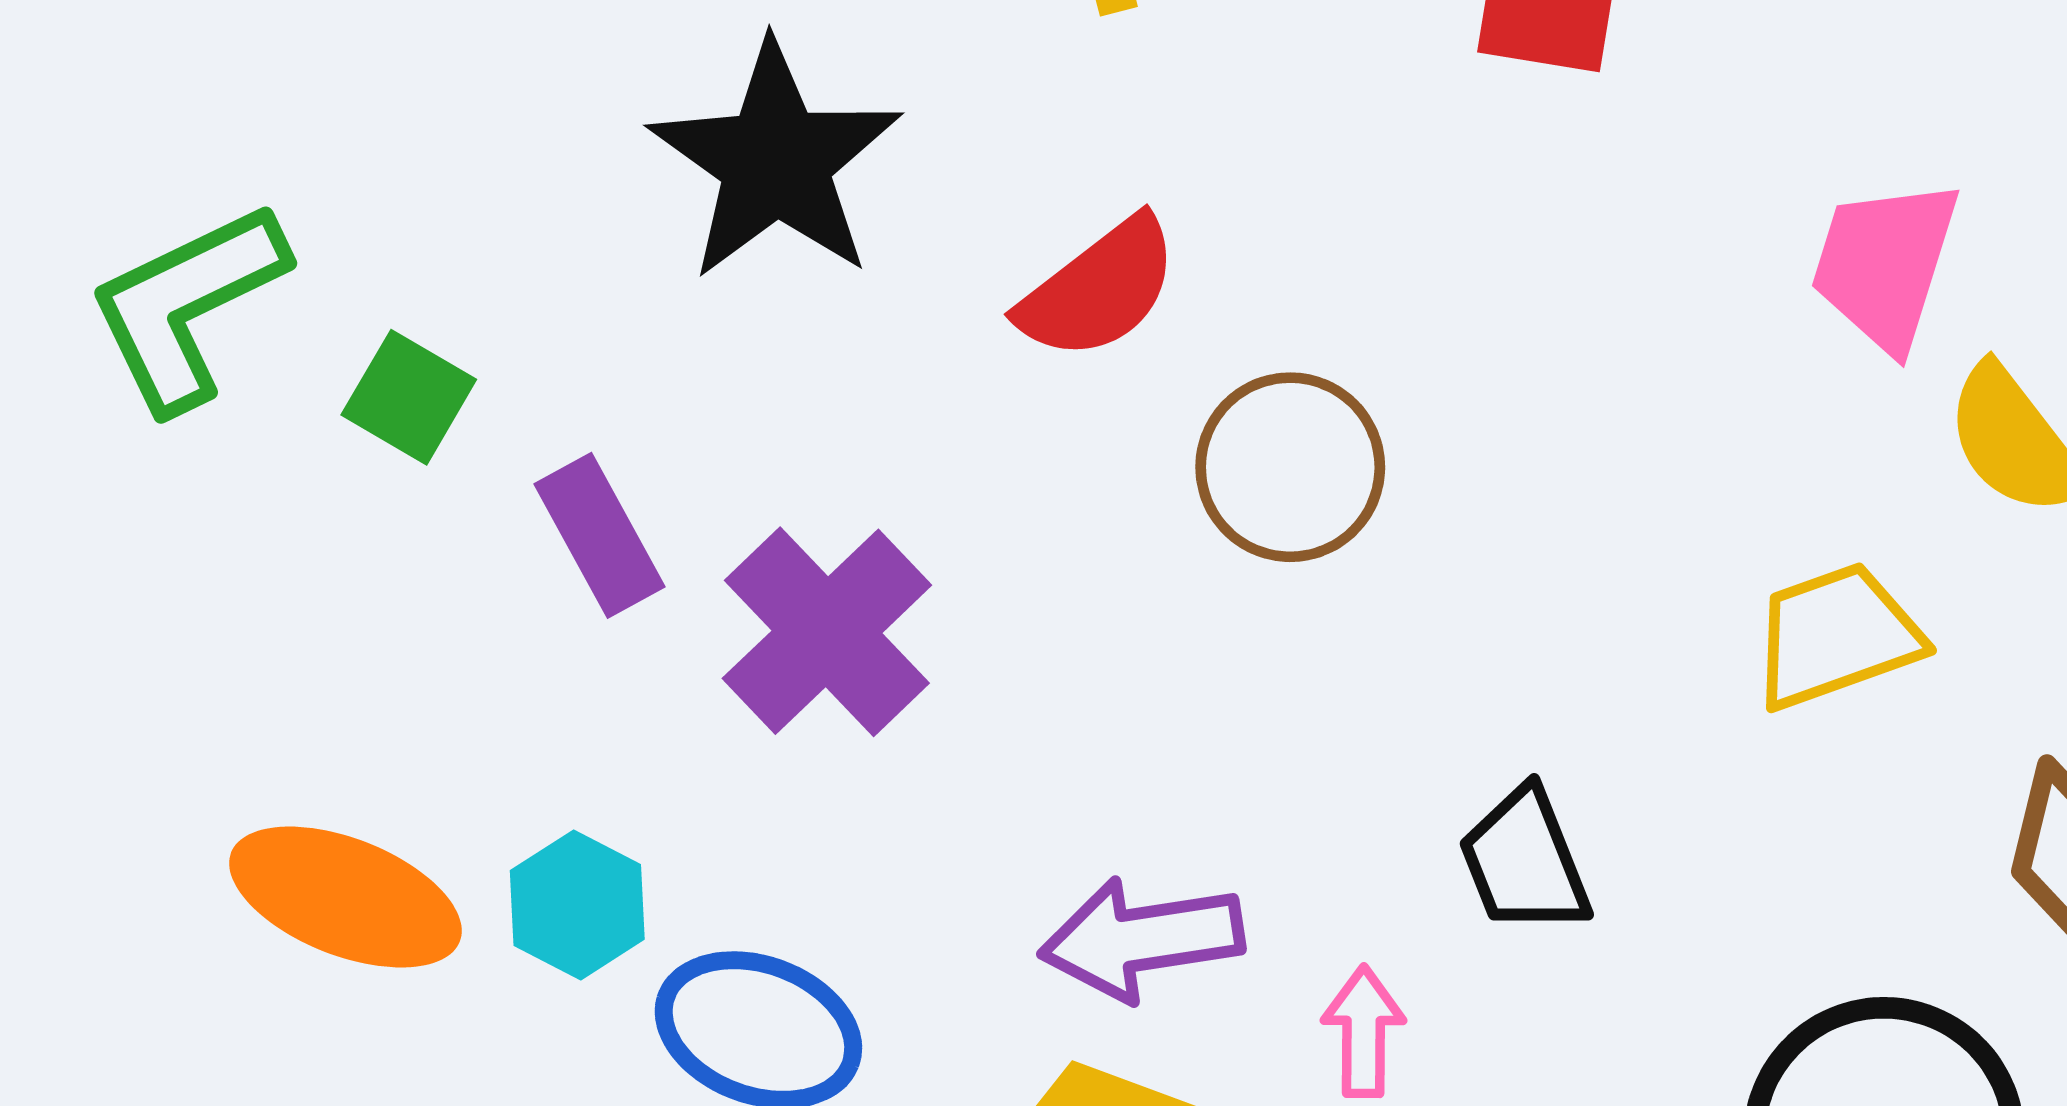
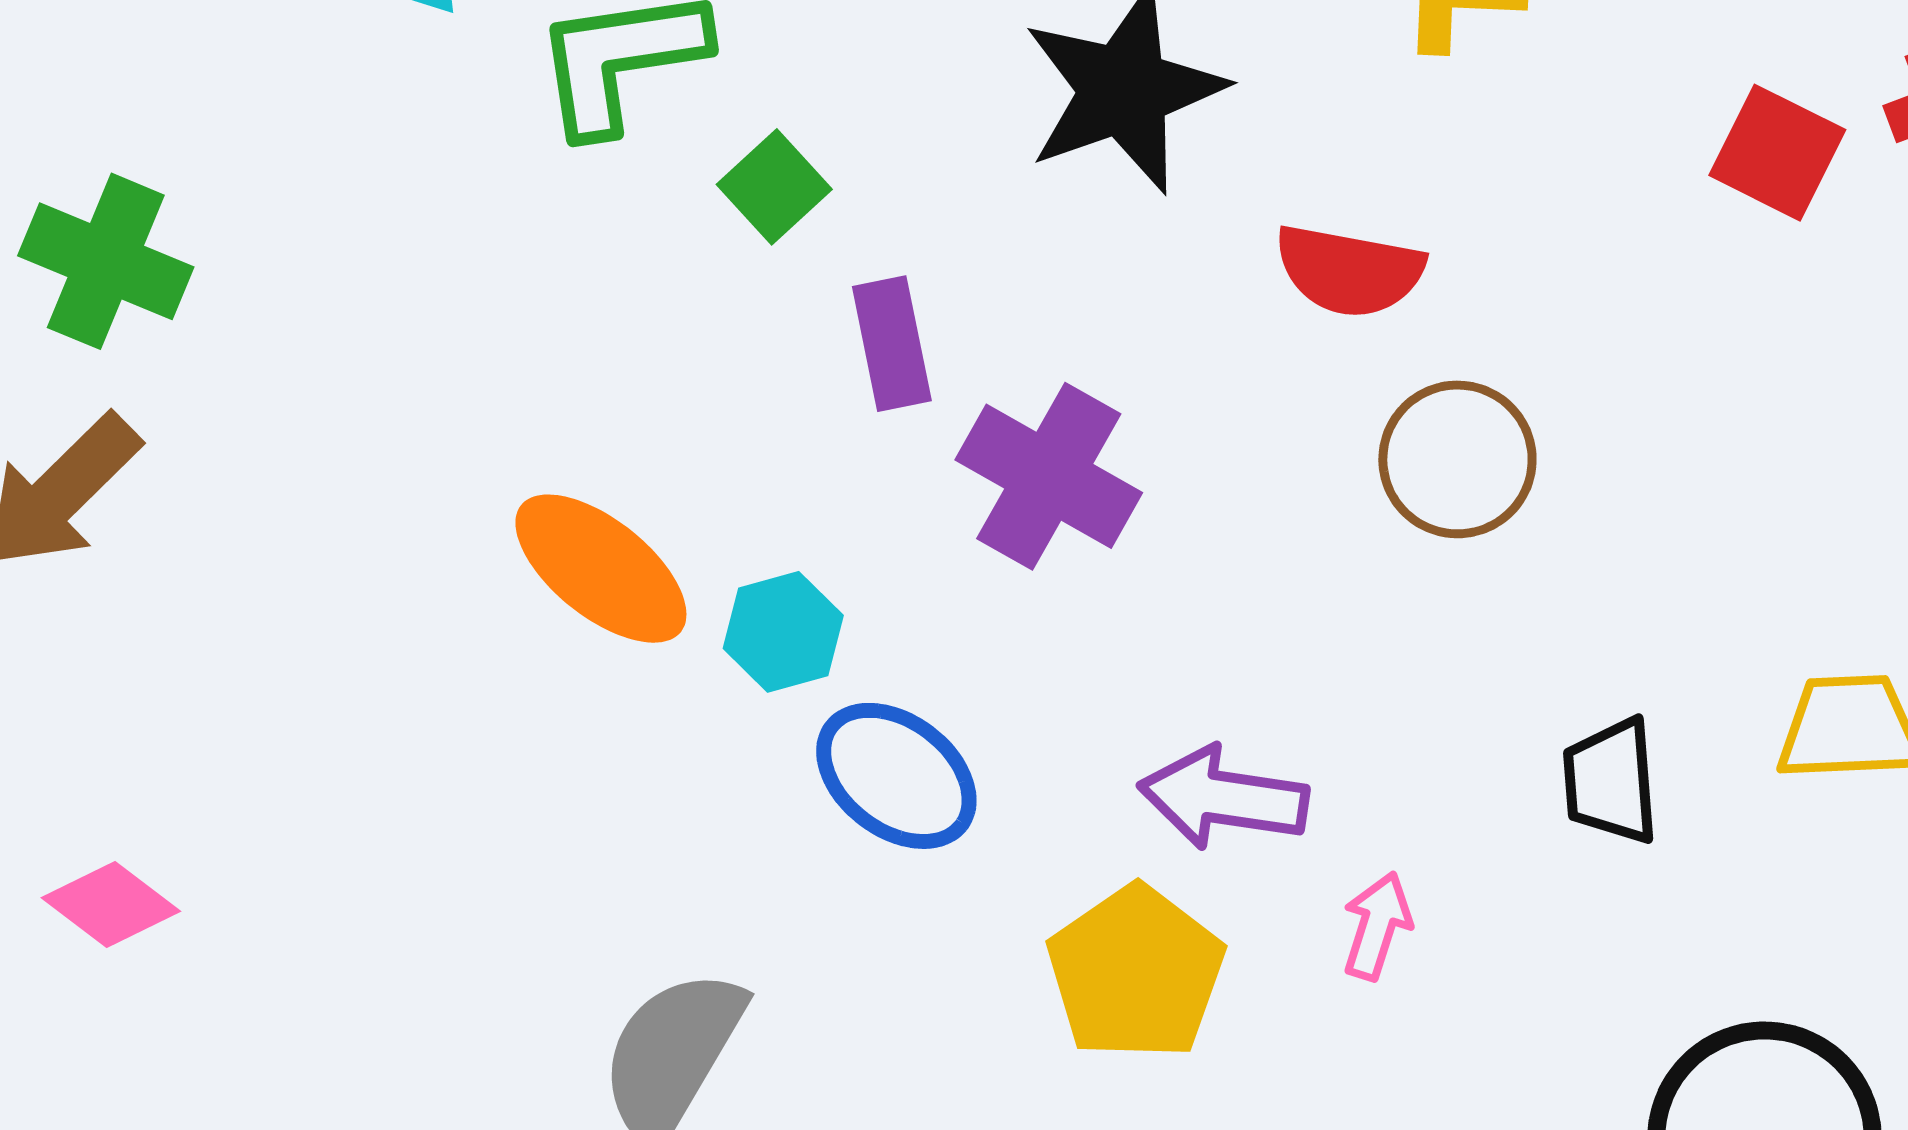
red semicircle: (1099, 289) -> (1349, 271), turned 31
purple cross: (827, 632) -> (1049, 476), turned -34
black trapezoid: (1525, 861) -> (1611, 781), moved

